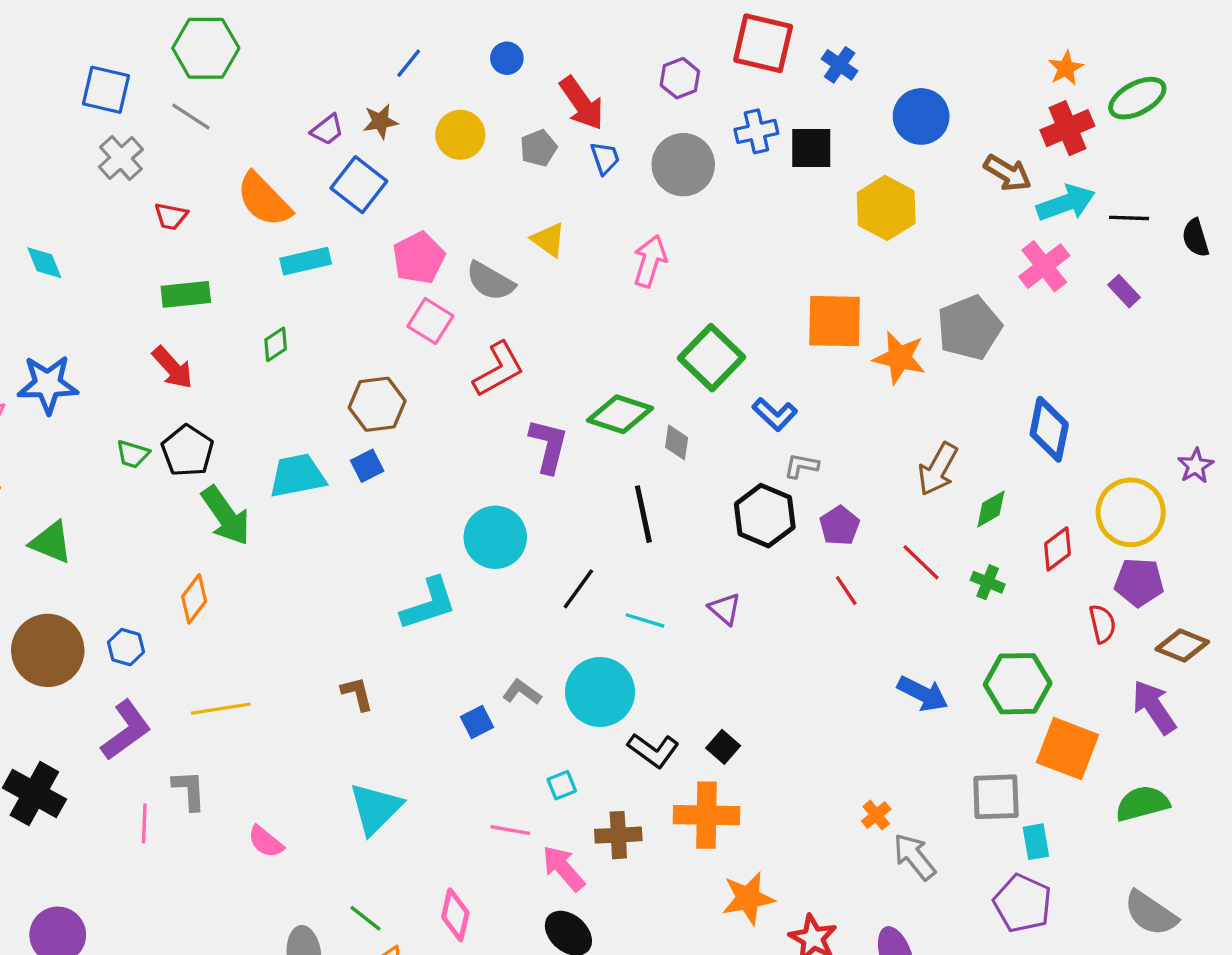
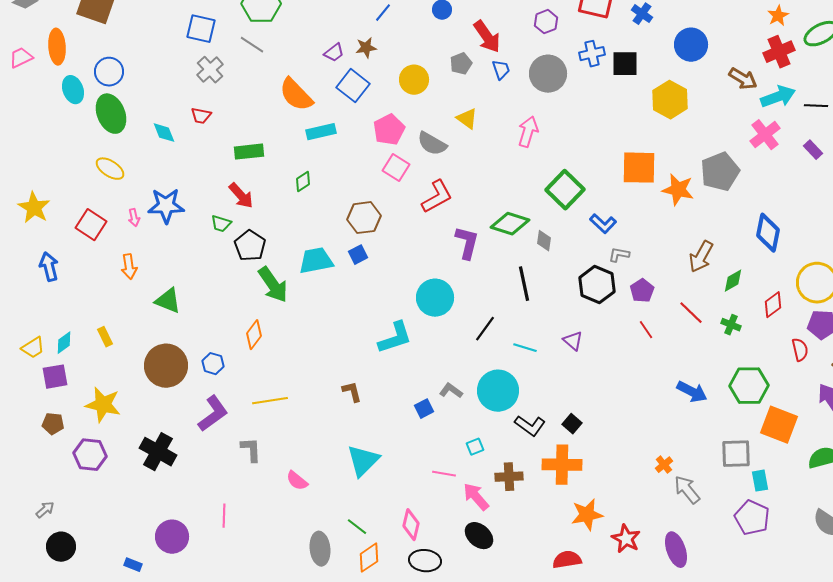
yellow circle: (460, 135) -> (414, 80), moved
red trapezoid: (171, 216) -> (201, 116), moved
green trapezoid: (133, 454) -> (221, 224), moved
pink line: (144, 823) -> (224, 516), moved

